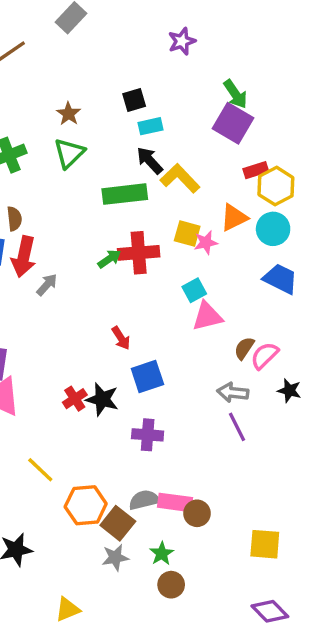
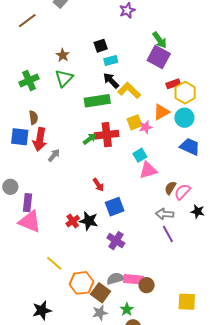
yellow square: (187, 233) -> (135, 122), turned -35
purple cross: (148, 435) -> (116, 241), turned 30

